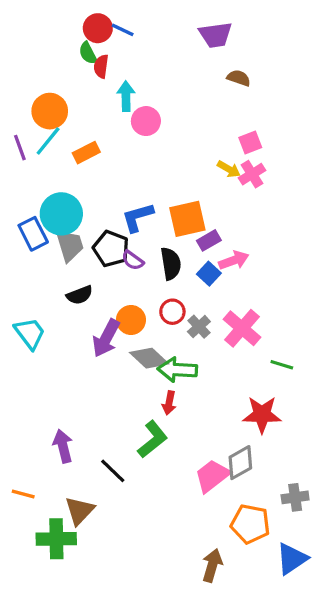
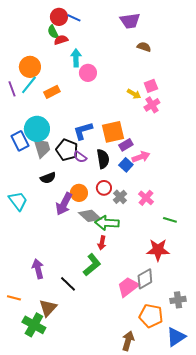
red semicircle: (101, 66) -> (61, 40), turned 64
yellow arrow: (229, 169) -> (134, 94), moved
pink cross: (242, 328) -> (146, 198), size x0.7
green cross: (56, 539) -> (34, 325), turned 30

